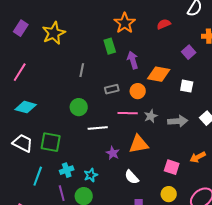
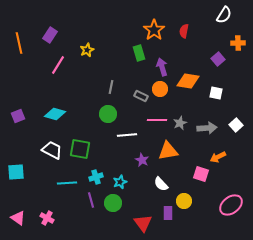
red semicircle: (164, 24) -> (184, 31), moved, turned -56
yellow star: (54, 33) -> (87, 50), moved, size x0.6
gray line: (82, 70) -> (111, 87), moved
pink line: (20, 72) -> (58, 65), moved
gray rectangle: (112, 89) -> (141, 96), turned 40
orange circle: (138, 91) -> (160, 89), moved
orange arrow: (198, 157) -> (218, 157), moved
cyan line: (38, 176) -> (67, 183), turned 66
yellow circle: (169, 194) -> (184, 201), moved

